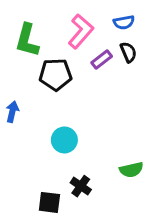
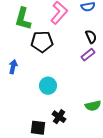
black semicircle: (128, 52) -> (91, 37), moved
purple rectangle: (102, 60) -> (88, 55), moved

